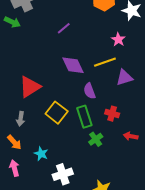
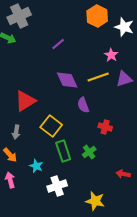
purple triangle: (124, 78) -> (124, 79), moved
green rectangle: (84, 117) -> (63, 151), moved
red arrow: (131, 136) -> (123, 174), moved

